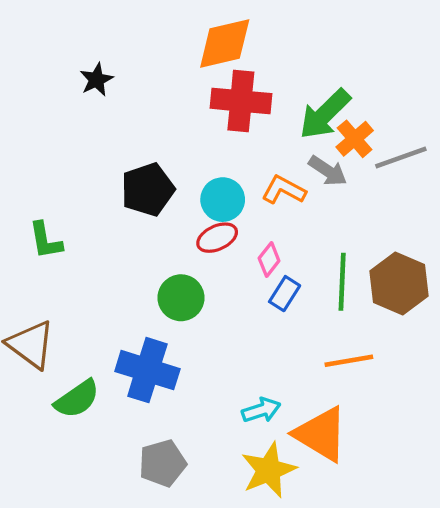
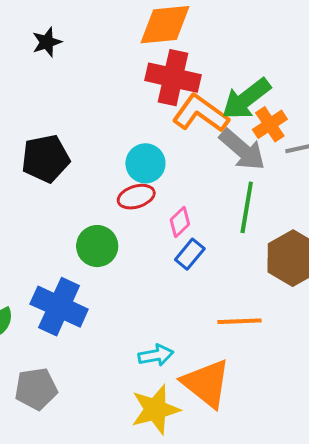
gray arrow: (328, 171) -> (242, 150), size x1.4
black pentagon: (148, 190) -> (45, 159), moved
orange L-shape: (284, 190) -> (201, 114), moved, size x1.4
green line: (342, 282) -> (247, 207), moved
gray pentagon: (163, 463) -> (36, 389), moved

